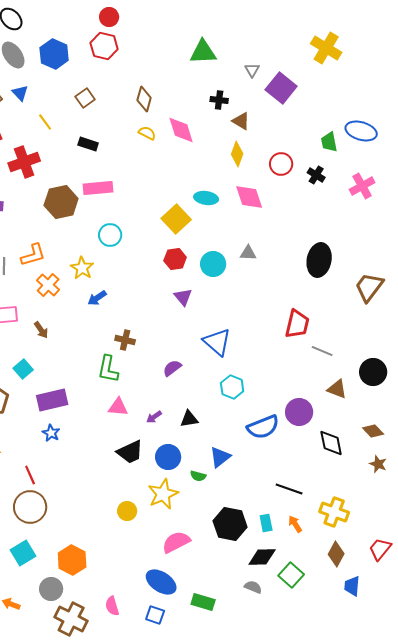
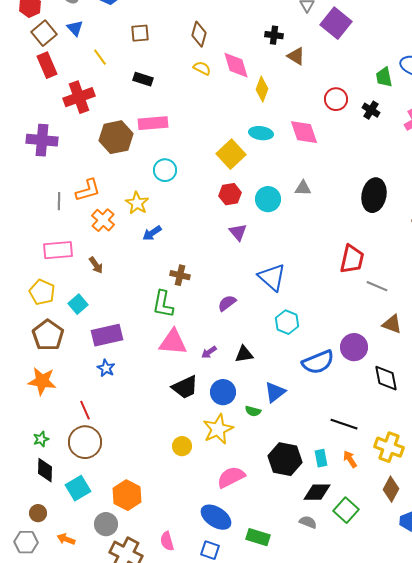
brown square: (85, 98) -> (140, 33), turned 30
yellow diamond: (237, 154) -> (262, 89), moved
pink triangle: (118, 407) -> (173, 342), size x1.4

